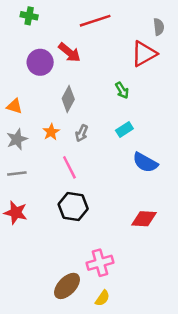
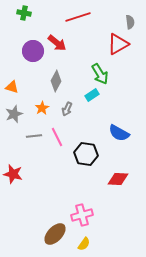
green arrow: (122, 90) -> (100, 74), size x1.5
cyan rectangle: (124, 129) -> (92, 95), moved
gray line: (17, 174) -> (34, 136), moved
black hexagon: (73, 207) -> (86, 154), moved

